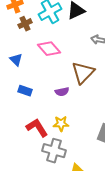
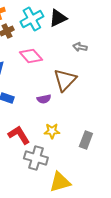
yellow star: (61, 124) -> (52, 131), moved

